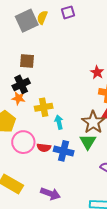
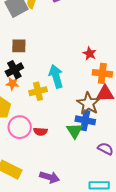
cyan arrow: (59, 122) -> (56, 76), moved, size x1.6
green triangle: (88, 142) -> (75, 131), moved
blue cross: (64, 151) -> (85, 120), moved

